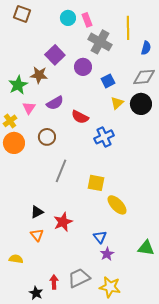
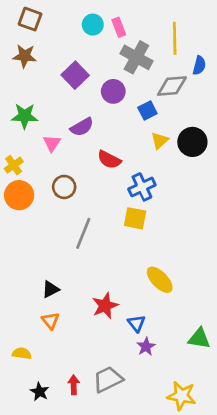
brown star: (39, 75) -> (25, 56), moved
gray diamond: (144, 77) -> (172, 86), moved
green star: (18, 85) -> (25, 116), turned 30
purple semicircle: (55, 103) -> (82, 127), moved
pink triangle: (29, 108) -> (52, 143), moved
yellow square: (96, 183) -> (135, 218), moved
red star: (63, 222) -> (105, 306), moved
yellow star: (110, 287) -> (181, 396), moved
black star: (36, 293) -> (40, 392), moved

